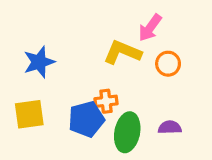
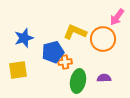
pink arrow: (150, 28) -> (117, 17), moved
orange circle: (168, 64) -> (103, 39), size x1.6
blue pentagon: (86, 119) -> (53, 52), moved

